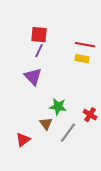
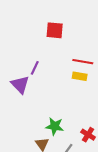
red square: (39, 35) -> (55, 30), moved
purple triangle: (33, 77) -> (20, 85), moved

